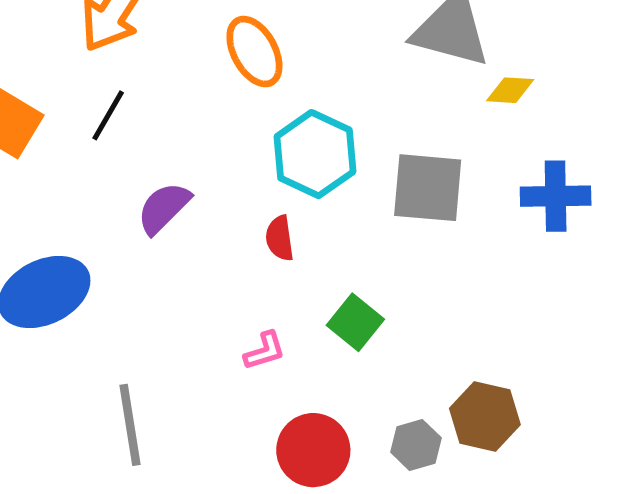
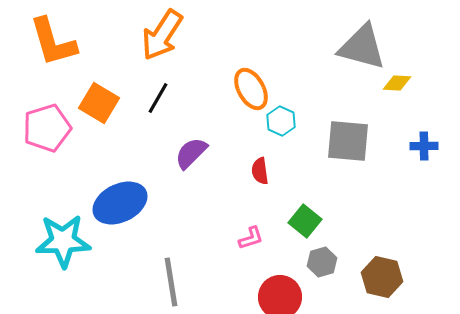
orange ellipse: (254, 52) -> (251, 89), moved
cyan hexagon: (315, 154) -> (281, 121), size x0.6
blue cross: (556, 196) -> (424, 146), size x0.7
gray hexagon: (416, 445) -> (322, 262), moved

